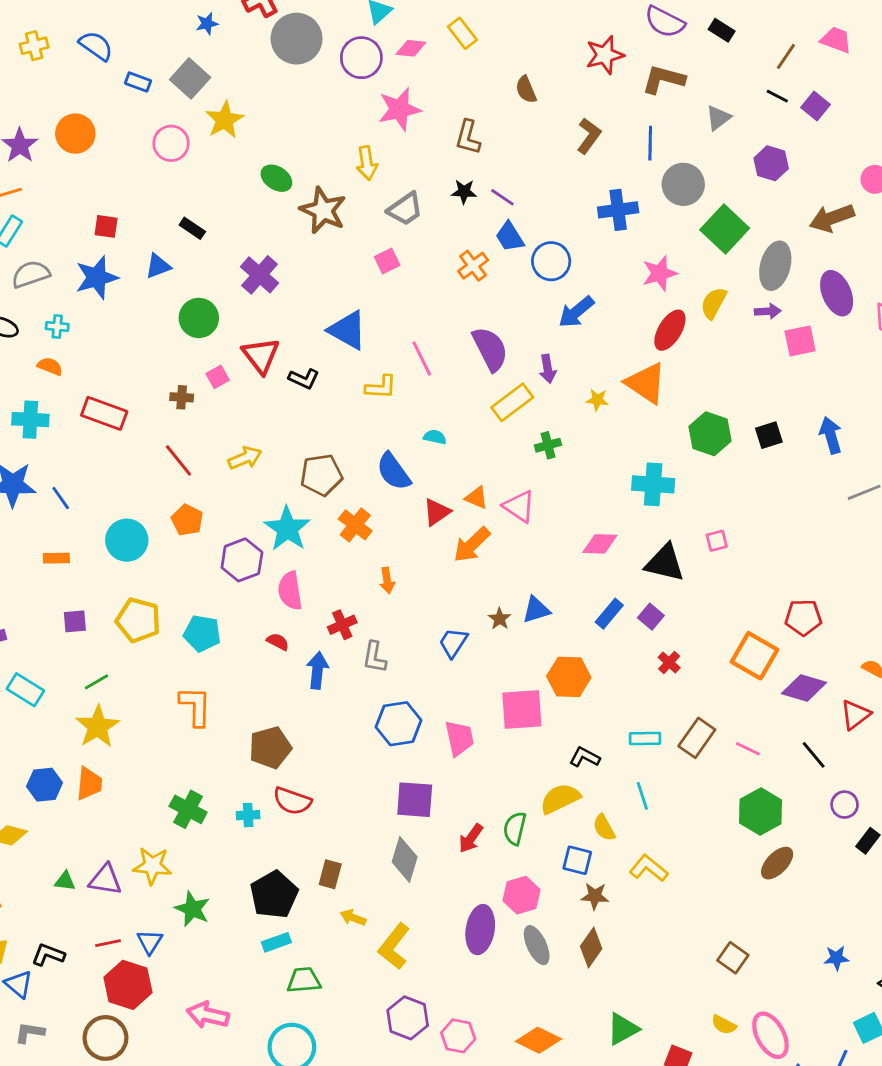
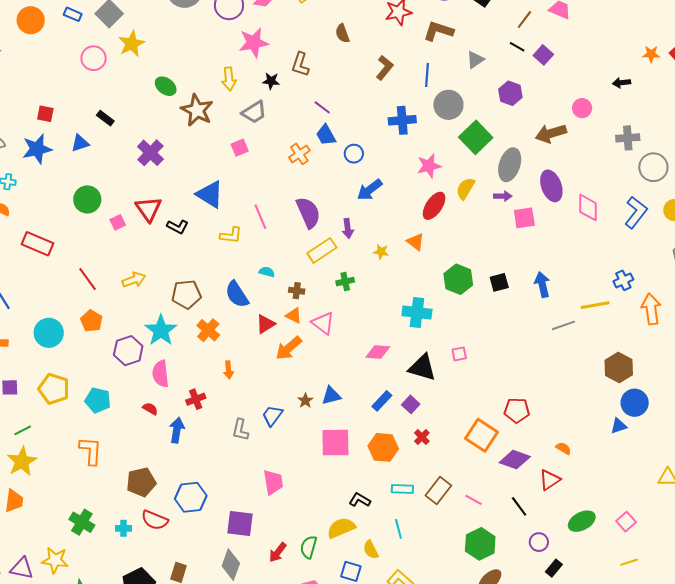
orange circle: (75, 134) -> (31, 20), moved
black star: (464, 192) -> (271, 81), moved
blue circle: (551, 261) -> (354, 154), size x0.7
green circle: (199, 318) -> (87, 199), moved
orange triangle: (646, 383) -> (416, 242), size x0.6
brown cross: (182, 397) -> (297, 291), moved
gray L-shape: (375, 657) -> (240, 430), moved
orange hexagon: (569, 677) -> (383, 447), moved
pink square: (522, 710) -> (335, 443), moved
blue hexagon: (399, 724) -> (191, 497), moved

